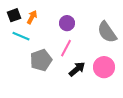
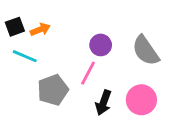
orange arrow: (32, 17) -> (40, 30), turned 40
purple circle: (67, 23) -> (101, 45), moved
black arrow: (77, 69) -> (103, 103), turned 150

